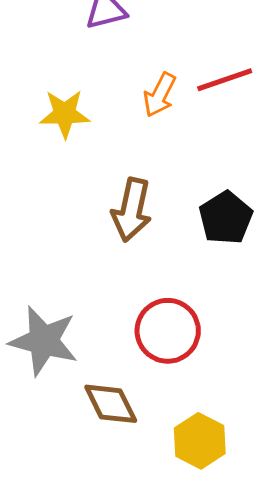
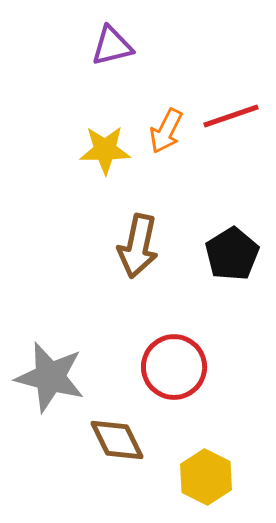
yellow star: (65, 114) -> (105, 150), moved

